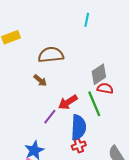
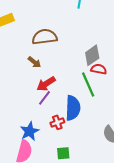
red arrow: (68, 102) -> (46, 84), moved
red cross: (79, 146) -> (57, 122), moved

